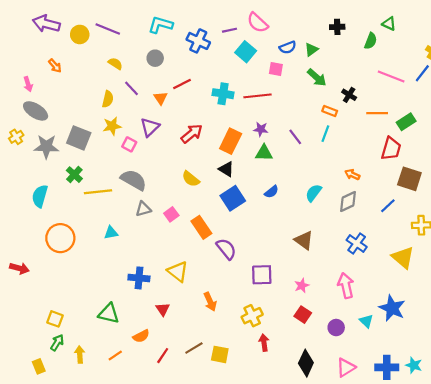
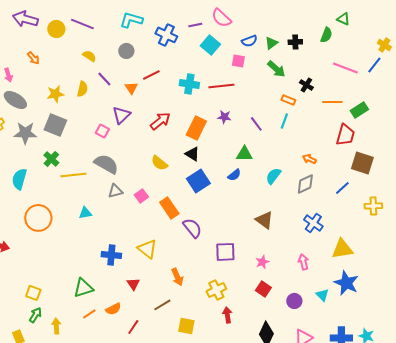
black cross: (337, 27) -> (295, 42), moved
yellow star: (112, 126) -> (55, 94), moved
green triangle: (264, 153) -> (244, 154), moved
yellow triangle: (403, 257) -> (342, 249), moved, turned -50
pink arrow: (346, 286) -> (303, 262), size x0.7
green triangle: (109, 314) -> (83, 288), turned -30
brown line: (194, 348) -> (162, 305), moved
orange line: (115, 356) -> (89, 314), moved

